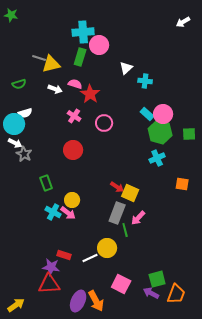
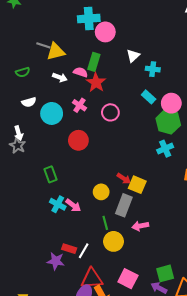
green rectangle: (80, 57) -> (94, 62), moved
cyan rectangle: (147, 114) -> (149, 97), moved
cyan circle: (14, 124) -> (52, 113), moved
white arrow: (15, 143) -> (19, 133), turned 48
gray star: (24, 154) -> (18, 145), moved
yellow circle: (72, 200) -> (101, 192), moved
pink arrow: (138, 218) -> (140, 226), moved, turned 35
green line: (125, 230) -> (105, 223), moved
white line: (90, 258) -> (84, 251), moved, turned -35
red triangle: (49, 284) -> (92, 279), moved

